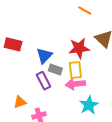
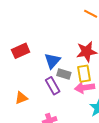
red rectangle: (13, 44) -> (21, 51), turned -36
orange triangle: (20, 102) -> (21, 98), moved

